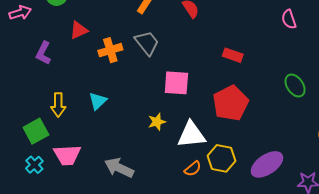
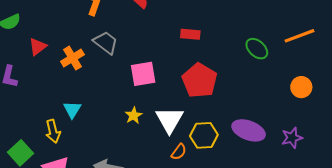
yellow arrow: (58, 105) -> (53, 131), moved
white triangle: (191, 135) -> (169, 120), turned -40
purple ellipse: (267, 164) -> (249, 130), turned 68

